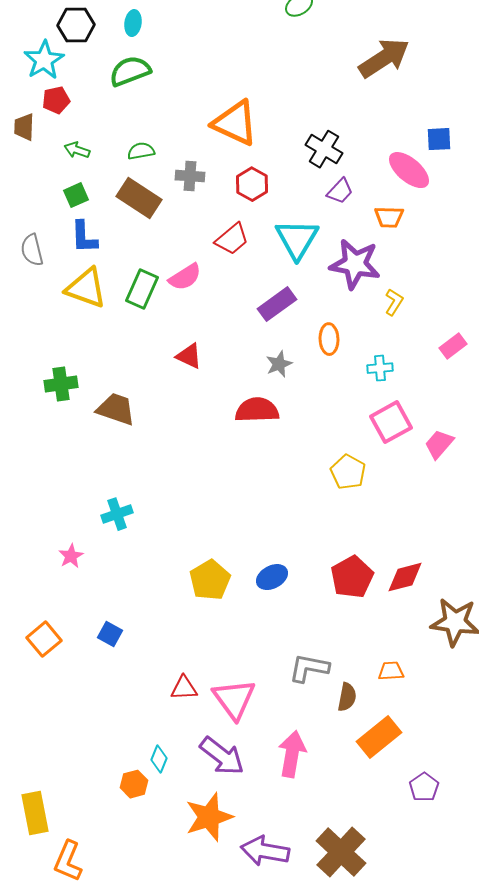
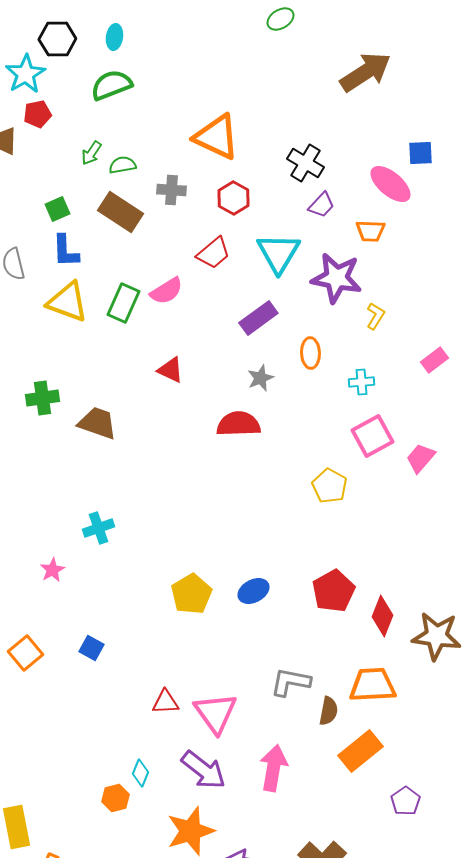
green arrow: (77, 150) -> (91, 153), moved, turned -75
red diamond: (405, 577) -> (382, 616), moved, turned -54
orange trapezoid: (391, 671) -> (372, 685), size x1.8

